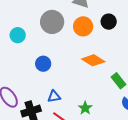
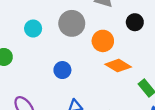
orange circle: (83, 26) -> (103, 41), moved
cyan circle: (18, 35) -> (33, 29), moved

